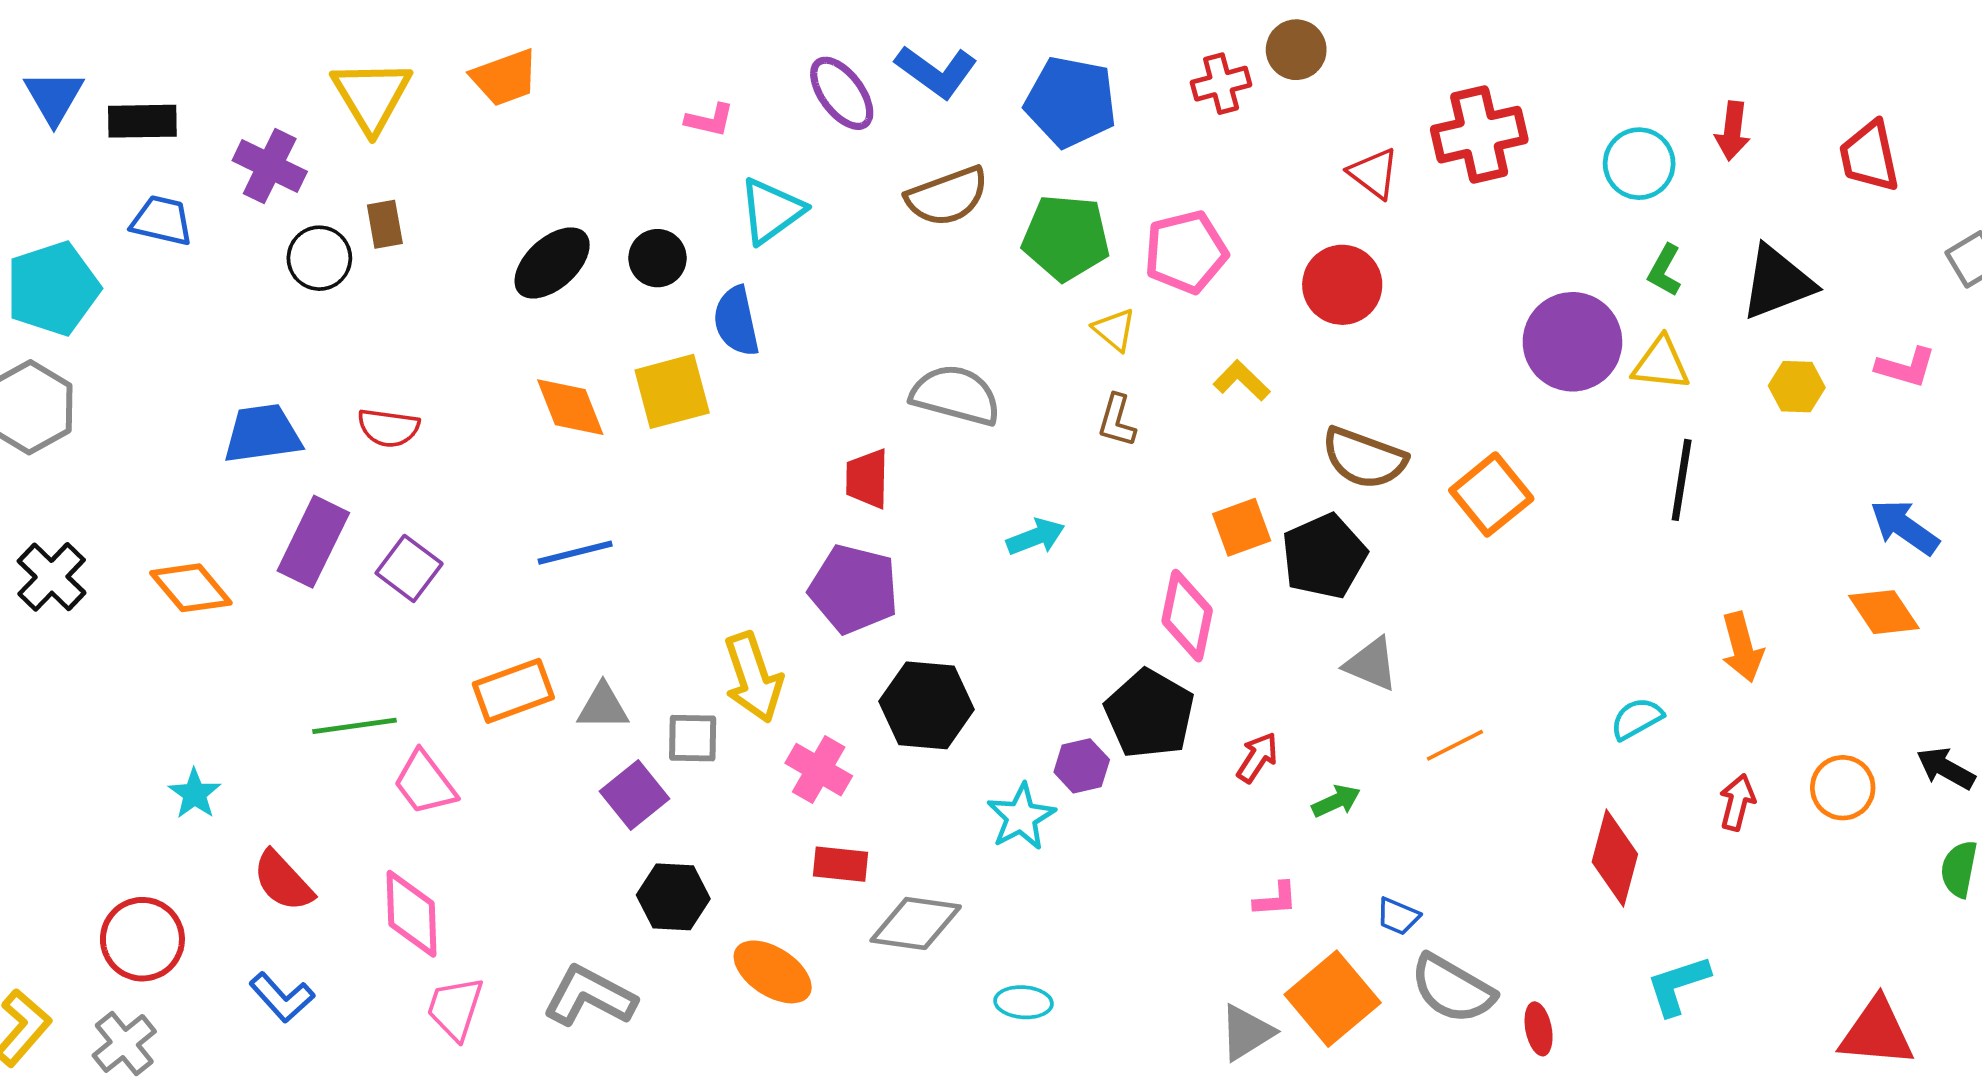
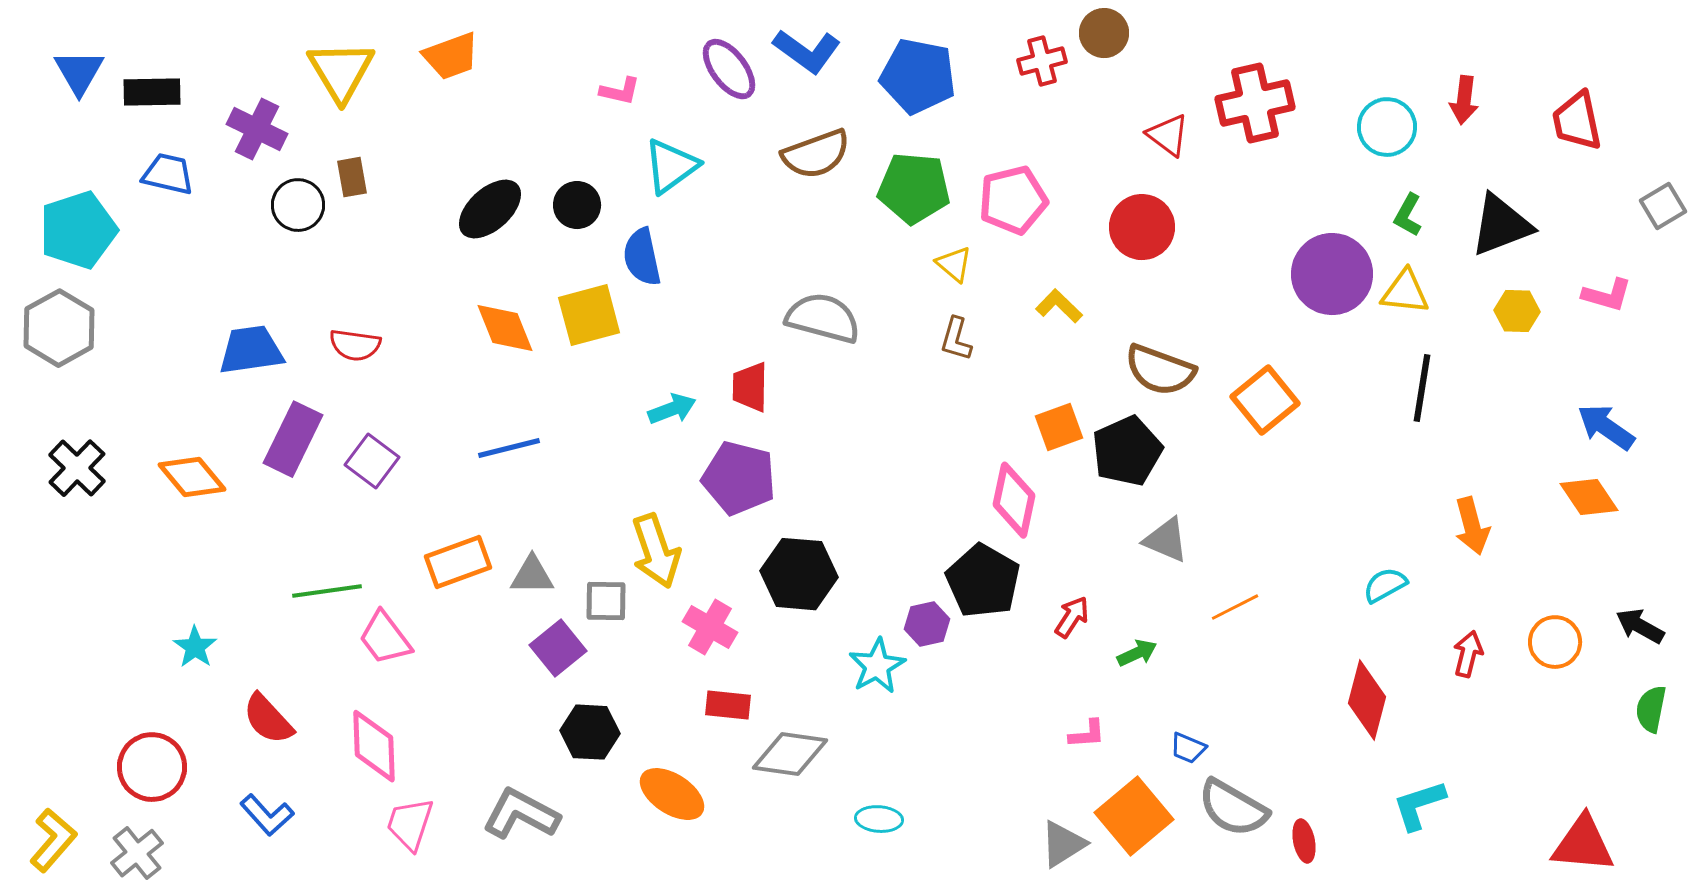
cyan arrow: (1036, 537) -> (672, 409), moved

